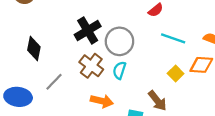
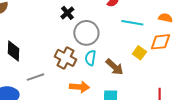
black cross: (88, 30) -> (67, 13), moved, size x0.6
gray line: (54, 82) -> (36, 77), turned 36
brown arrow: (157, 101) -> (114, 67), moved

